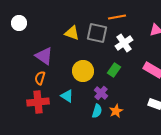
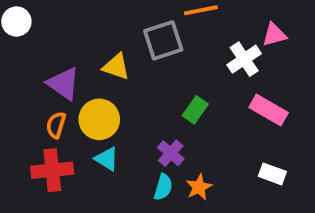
yellow triangle: (72, 33) -> (116, 67), moved
gray square: (97, 33) -> (163, 40), turned -30
white cross: (124, 43) -> (244, 59), moved
yellow circle: (83, 71) -> (99, 119), moved

